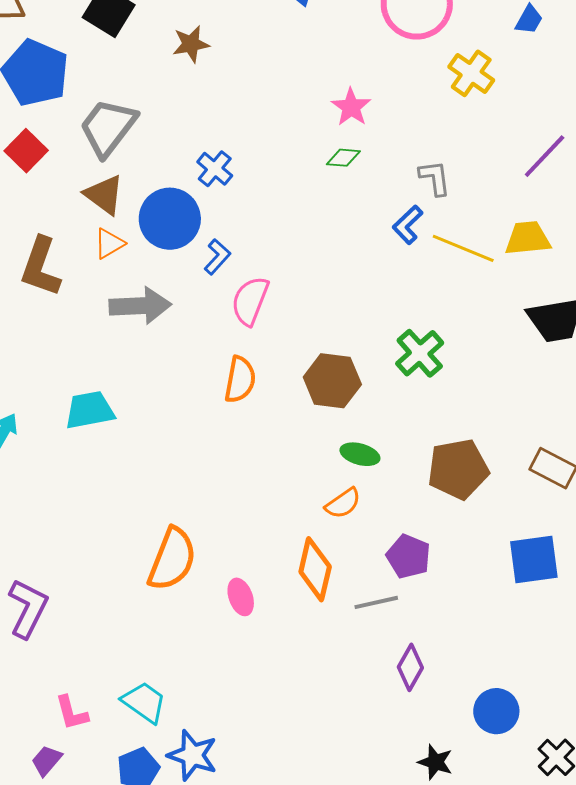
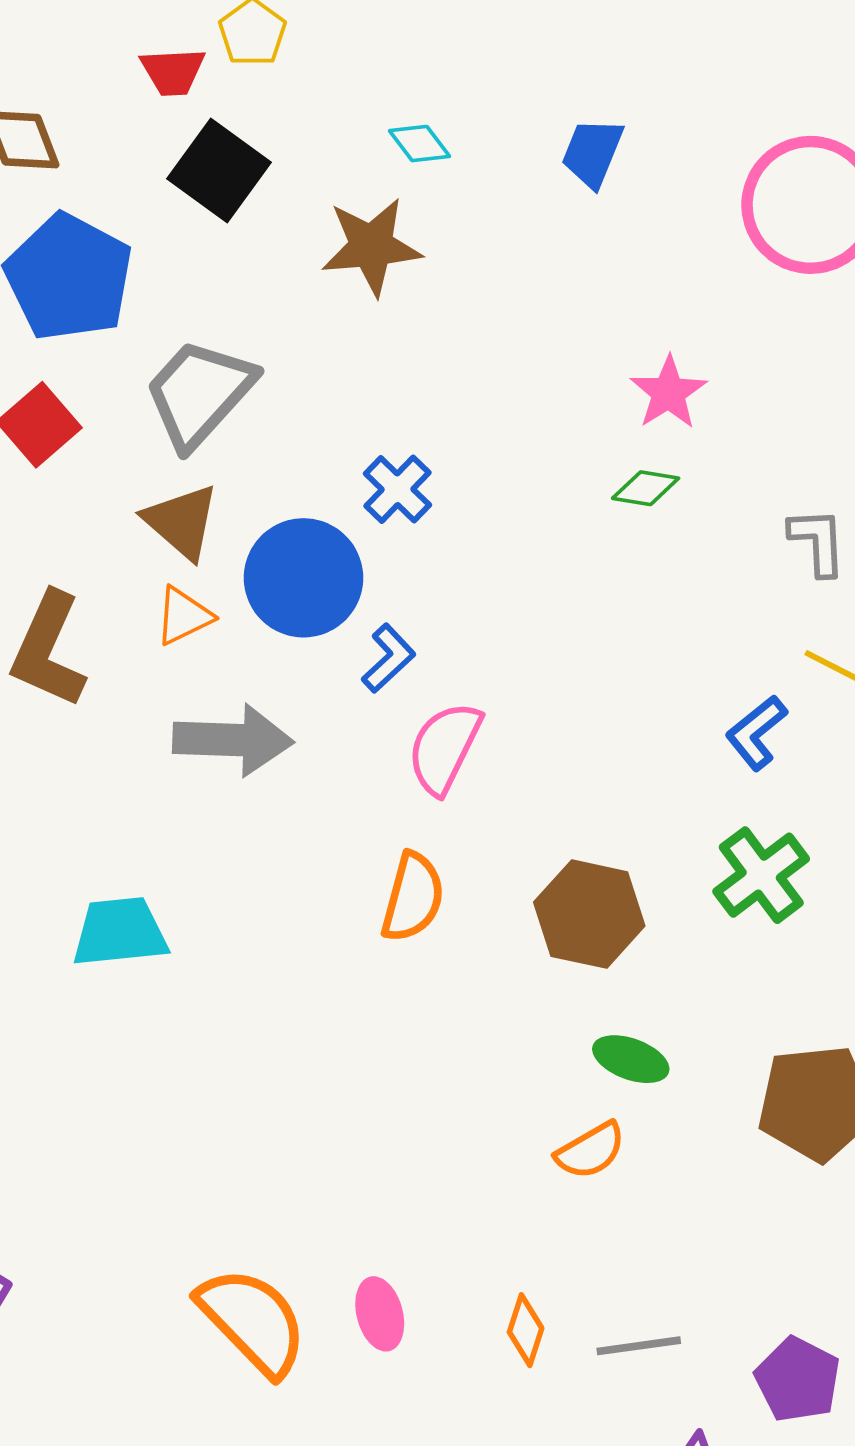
brown star: (191, 44) -> (371, 246), size x1.4
blue L-shape: (408, 225) -> (756, 733), moved
purple pentagon: (408, 556) -> (798, 1380), moved
orange semicircle: (172, 559) -> (253, 1321), moved, turned -70
orange diamond: (315, 569) -> (526, 1330), moved, size x0.6

